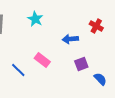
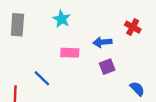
pink rectangle: (42, 60) -> (70, 53), moved, turned -35
purple square: (81, 64) -> (107, 67), moved

